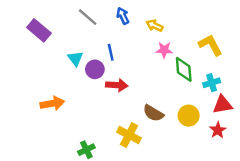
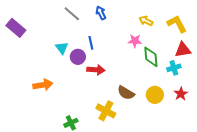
yellow arrow: (155, 26) -> (146, 21), moved
purple rectangle: (39, 30) -> (16, 28), moved
yellow L-shape: (210, 45) -> (177, 24), moved
red triangle: (223, 105) -> (183, 50), moved
red star: (218, 130) -> (181, 94), moved

